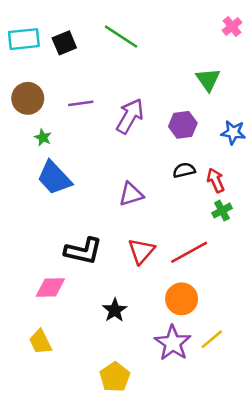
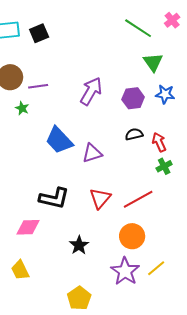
green line: (121, 37) -> (138, 28), moved
purple line: (81, 103) -> (38, 86), moved
blue star: (233, 132) -> (165, 94), moved
blue trapezoid: (54, 178) -> (59, 140), moved

